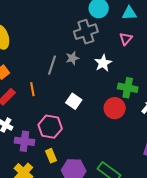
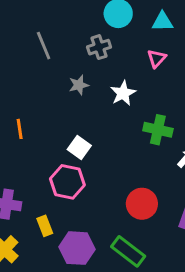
gray cross: (86, 32) -> (99, 47), size x0.7
gray line: (52, 65) -> (44, 46), moved, turned -42
red circle: (115, 108) -> (142, 204), moved
pink hexagon: (50, 127) -> (67, 182), moved

